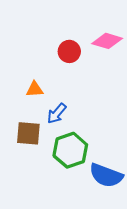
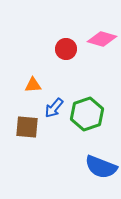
green hexagon: (70, 150) -> (87, 114), moved

